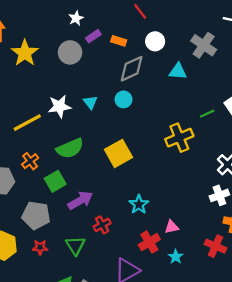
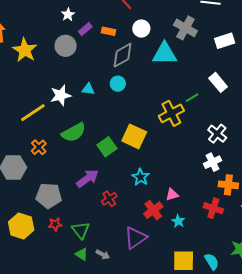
cyan triangle: (178, 71) -> (165, 54), size x1.5
cyan triangle: (90, 102) -> (88, 89), turned -40
green line: (207, 114) -> (192, 98), moved
yellow square: (118, 153) -> (134, 136), moved, turned -30
green square: (55, 181) -> (107, 147), moved
green triangle: (75, 246) -> (81, 230), moved

